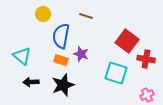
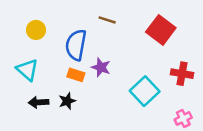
yellow circle: (43, 14) -> (36, 30), moved
red square: (127, 41) -> (161, 30), moved
cyan square: (116, 73) -> (145, 91), turned 30
black star: (63, 85) -> (67, 101), moved, size x0.6

